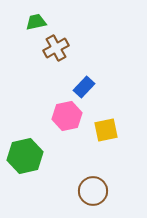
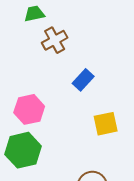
pink hexagon: (67, 116) -> (29, 109), moved

